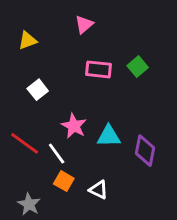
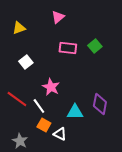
cyan triangle: (109, 136) -> (75, 112), moved
white triangle: (99, 190) -> (60, 134), moved

